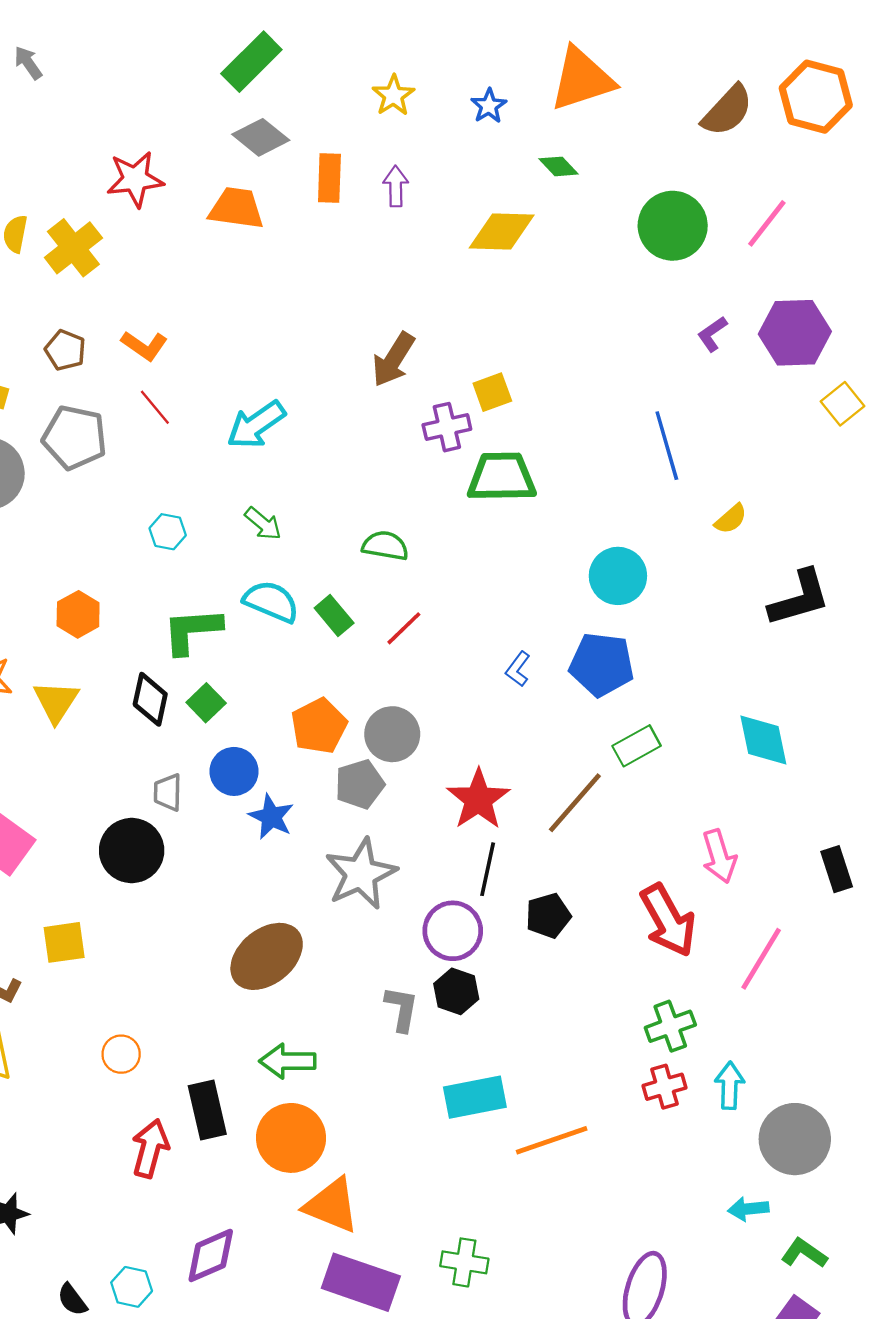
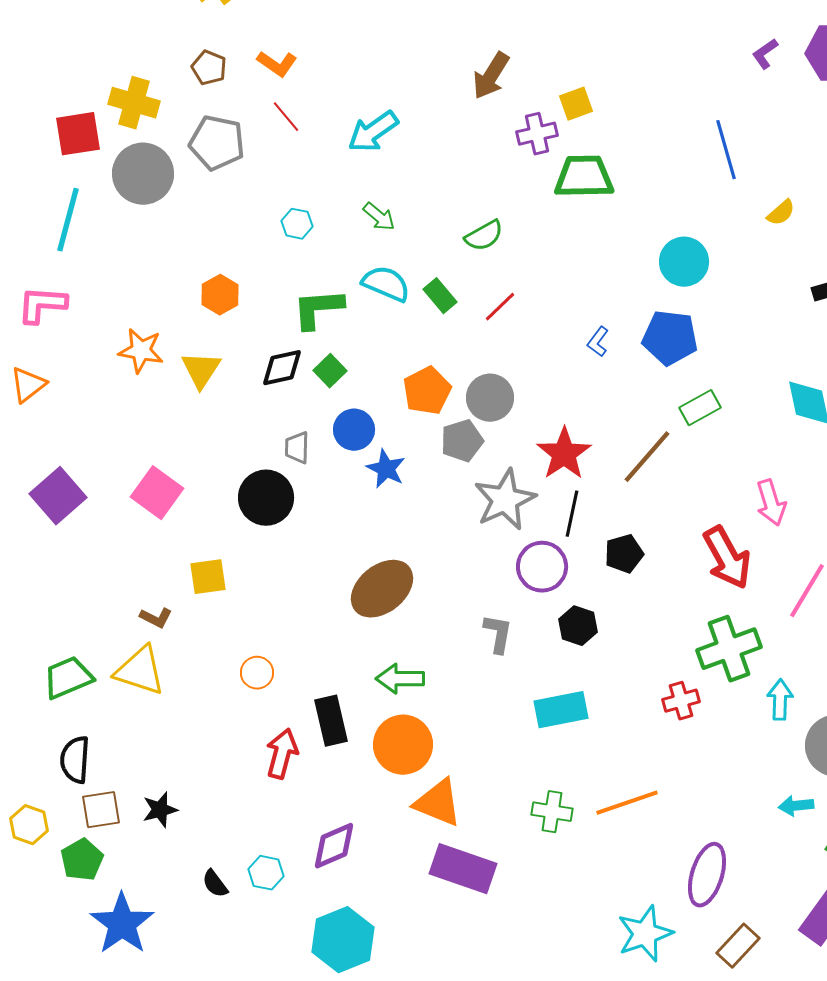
green semicircle: (385, 546) -> (484, 236), turned 141
black diamond: (150, 699) -> (282, 368), turned 66
gray star: (361, 874) -> (505, 500), moved
black hexagon: (456, 991) -> (578, 626), moved
green cross: (670, 1026) -> (729, 649), size x1.5
red cross: (664, 1087) -> (681, 701), moved
orange line: (552, 1140) -> (627, 803), moved
green cross: (464, 1262) -> (552, 812), moved

